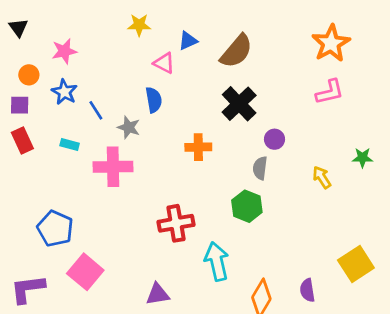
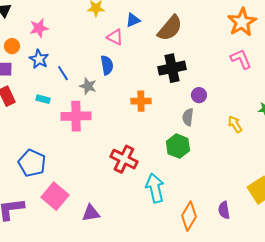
pink L-shape: (330, 92) -> (241, 59), turned -100
black cross: (239, 104) -> (172, 68), turned 32
red cross: (176, 223) -> (124, 159), turned 36
purple triangle: (158, 294) -> (91, 213), moved

